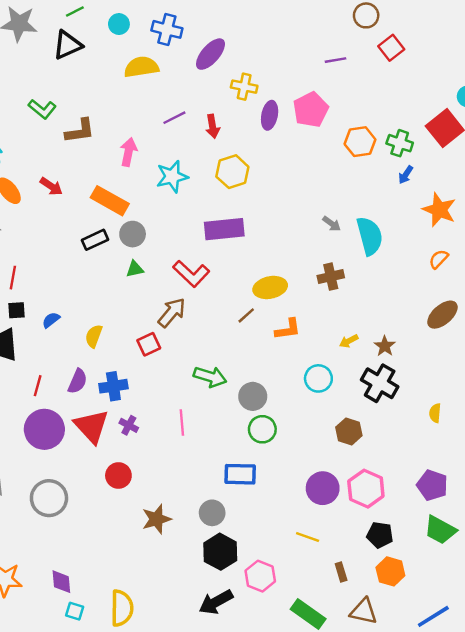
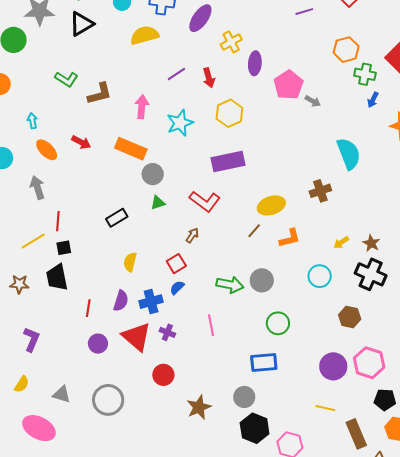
yellow cross: (244, 87) -> (231, 42), turned -35
pink pentagon: (311, 110) -> (289, 85), moved
orange hexagon: (360, 142) -> (346, 50), moved
gray arrow: (332, 224) -> (313, 101), moved
black rectangle: (95, 240) -> (117, 218), moved
brown arrow: (172, 313) -> (192, 235), size x0.6
blue semicircle: (51, 320) -> (177, 288), moved
gray circle: (253, 396) -> (262, 280), moved
purple circle: (44, 429) -> (98, 344), size x0.6
brown rectangle: (341, 572) -> (356, 434), size x1.8

